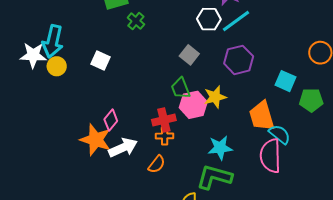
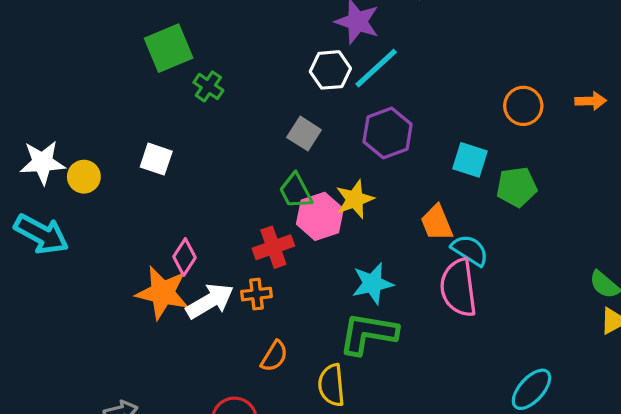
cyan arrow: (53, 41) -> (41, 234), moved, turned -68
orange trapezoid: (262, 116) -> (437, 223), size x0.7
orange cross: (165, 136) -> (257, 294), moved
orange semicircle: (157, 164) -> (274, 356), moved

